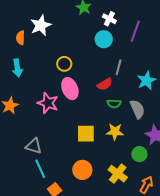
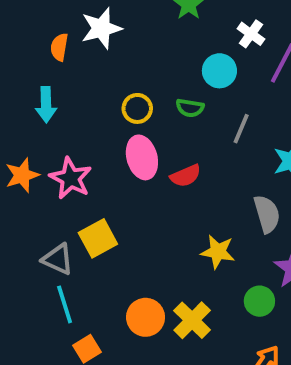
white cross: (109, 19) -> (251, 34), moved
red semicircle: (105, 84) -> (186, 176), moved
pink star: (48, 103) -> (71, 178), moved
green semicircle: (114, 104) -> (190, 108), moved
yellow square: (86, 134) -> (98, 238), moved, turned -36
yellow cross: (118, 174) -> (192, 320), moved

